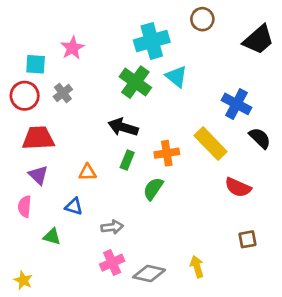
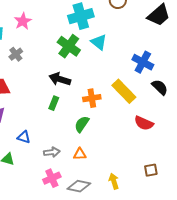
green rectangle: (127, 160) -> (54, 103), moved
orange triangle: (88, 172) -> (80, 154), moved
brown square: (247, 239) -> (151, 170), moved

